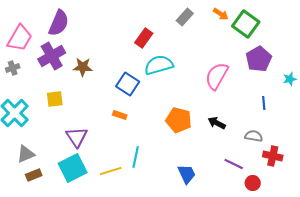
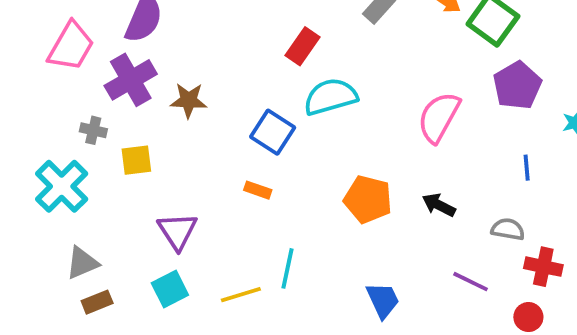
gray cross: (13, 68) -> (93, 130), moved, turned 32
cyan square: (73, 168) -> (170, 289), size x0.7
red circle: (253, 183) -> (528, 317), moved

